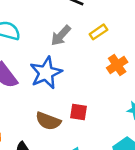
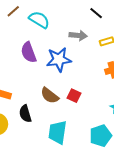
gray arrow: (61, 35) -> (78, 35), turned -144

